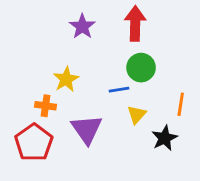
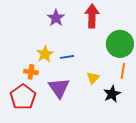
green circle: (141, 68) -> (120, 44), moved, size x1.4
blue line: (119, 90) -> (67, 57), moved

